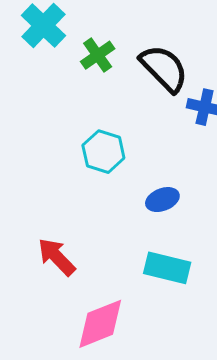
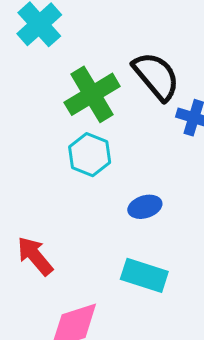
green cross: (98, 55) -> (92, 94), moved, size x1.6

